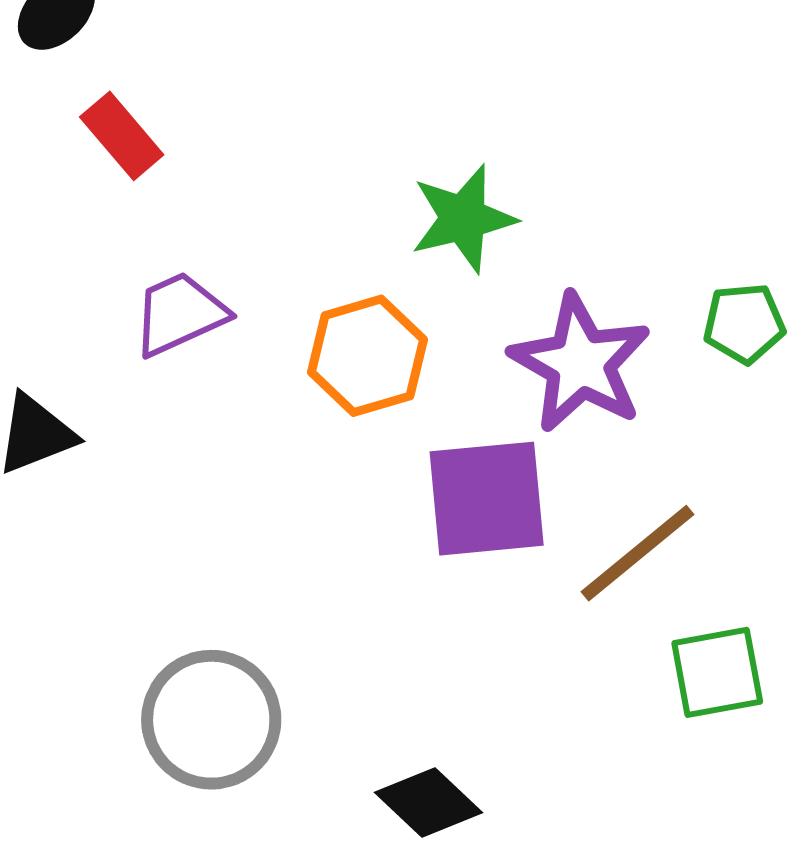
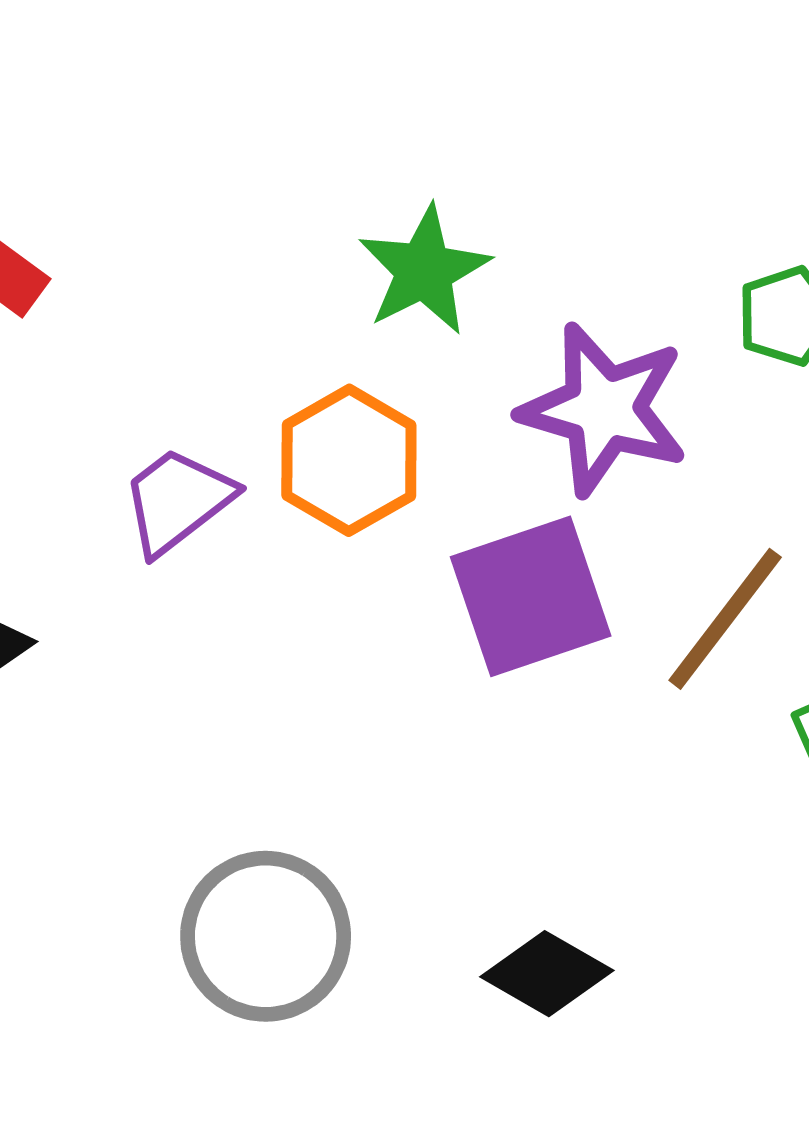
purple trapezoid: (180, 314) -> (178, 501), moved

